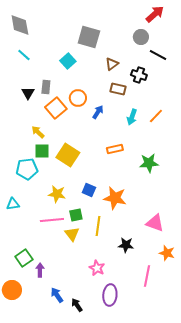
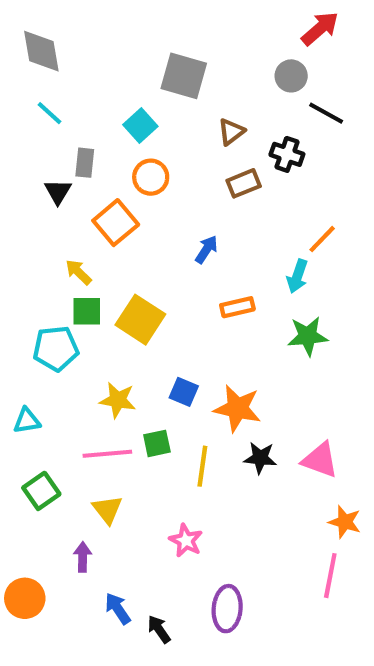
gray rectangle: (46, 87) -> (85, 163), moved
brown rectangle: (118, 89) -> (244, 183), turned -35
orange circle: (78, 98) -> (151, 177), moved
blue arrow: (98, 112) -> (206, 249), moved
cyan arrow: (132, 117) -> (297, 276), moved
yellow triangle: (72, 234) -> (107, 510), moved
black star: (126, 245) -> (260, 458), moved
green square: (24, 258) -> (41, 491), moved
pink star: (97, 268) -> (186, 540), moved
pink line: (147, 276) -> (330, 576), moved

